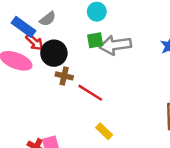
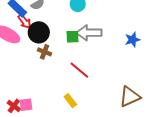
green square: (95, 40) -> (73, 37), moved
red line: (90, 93) -> (79, 70), moved

